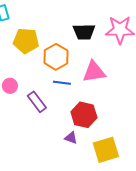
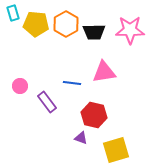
yellow pentagon: (26, 41) -> (36, 24), moved
orange hexagon: (56, 57) -> (66, 24), moved

